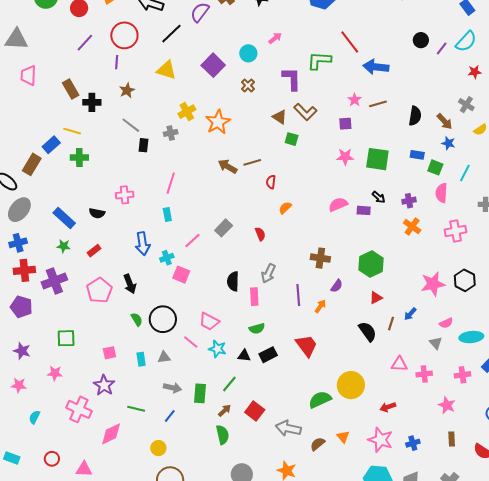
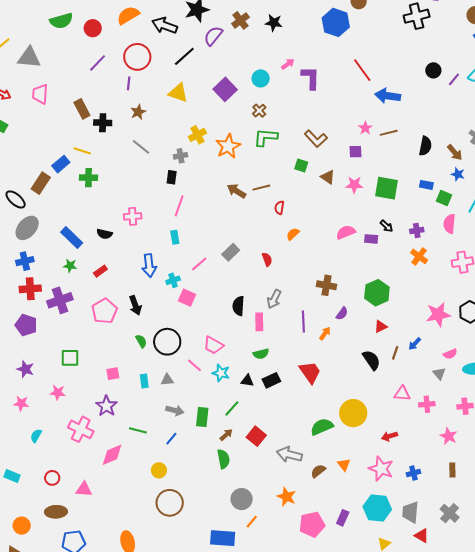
green L-shape: (319, 61) -> (266, 137), moved
purple L-shape: (292, 79) -> (311, 78), moved
brown triangle: (280, 117) -> (328, 177), moved
black rectangle: (144, 145) -> (172, 177), moved

